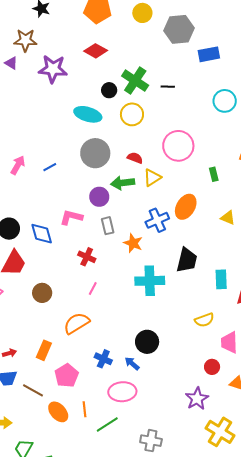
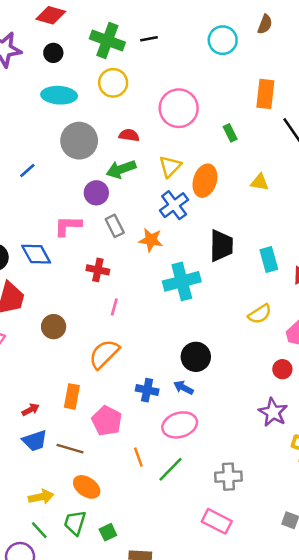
black circle: (109, 90) -> (53, 53), moved
yellow triangle: (152, 178) -> (170, 166), moved
orange ellipse: (58, 412) -> (87, 487), moved

